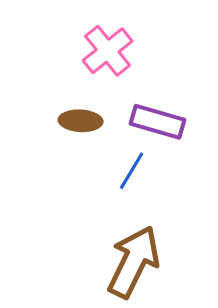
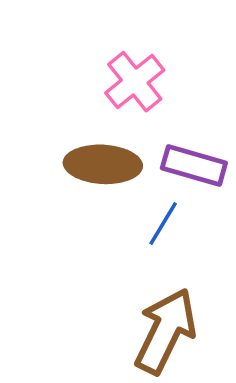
brown ellipse: (81, 121) -> (103, 164), size x1.5

